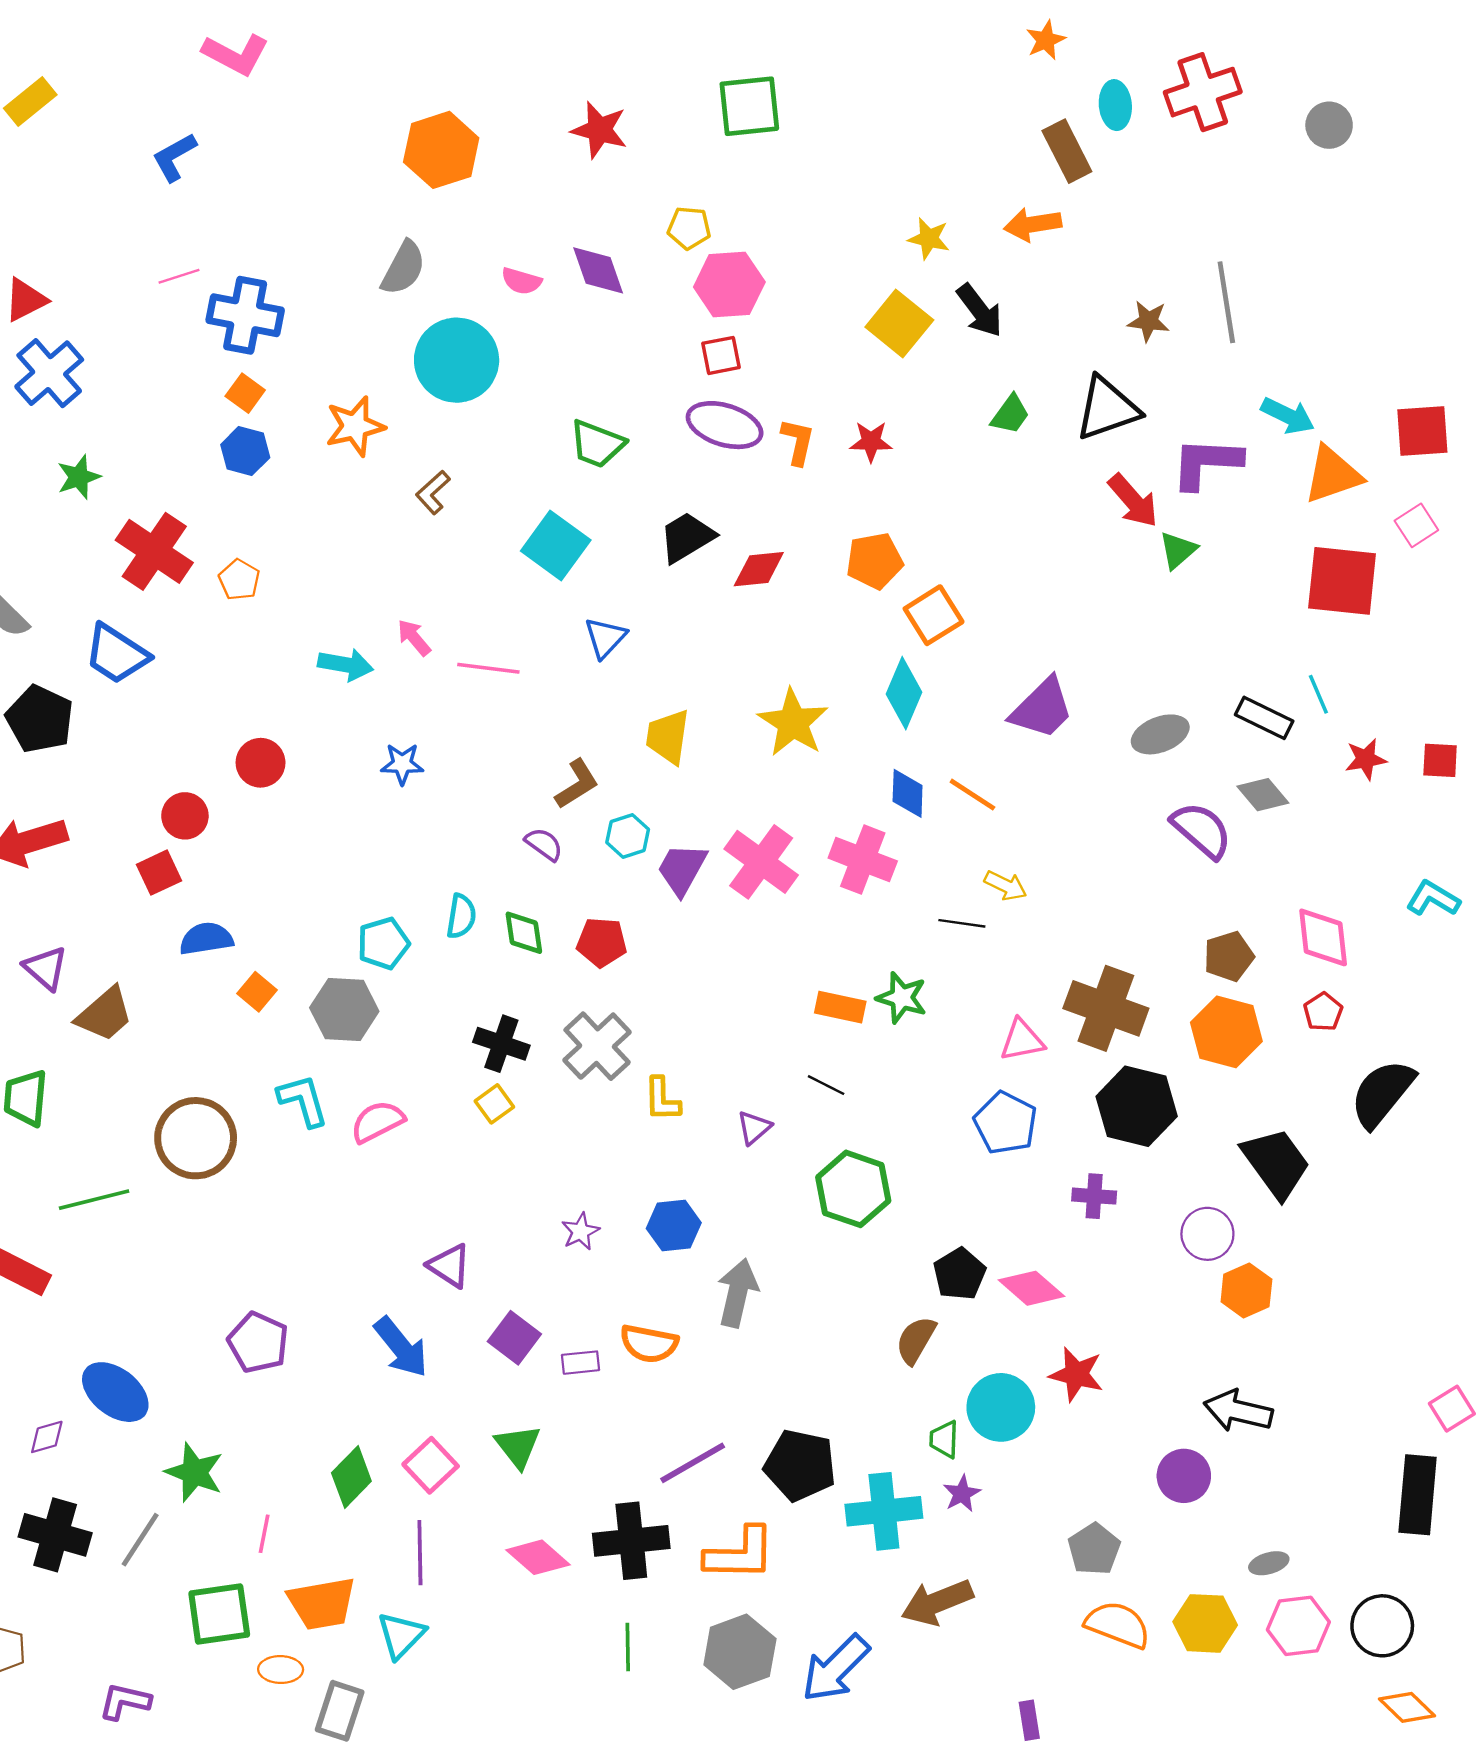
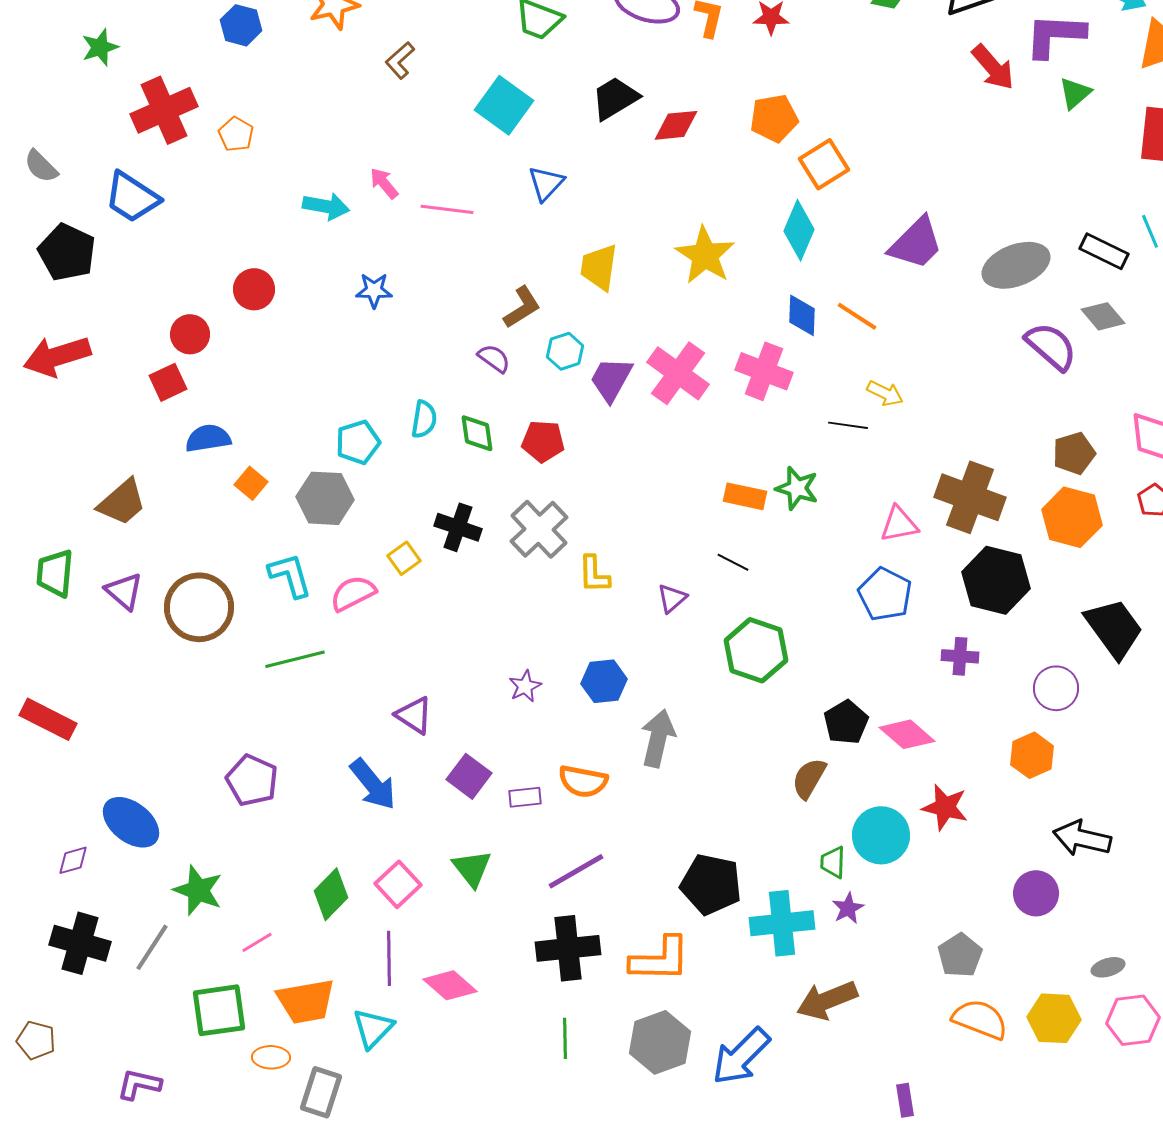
green triangle: (1178, 550) -> (1075, 93), moved
red cross: (154, 551) -> (164, 110), turned 32
gray ellipse: (1160, 734) -> (1016, 265), size x1.4
purple triangle: (46, 968) -> (124, 591), moved
yellow square: (494, 1104) -> (404, 558), moved
green line: (94, 1200) -> (295, 659), moved
orange hexagon: (1246, 1291) -> (1032, 755), moved
purple line: (693, 1463) -> (576, 871), moved
pink line: (264, 1534) -> (257, 942), turned 48
pink diamond: (538, 1557) -> (450, 985), moved

